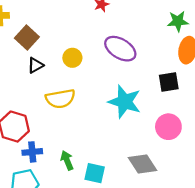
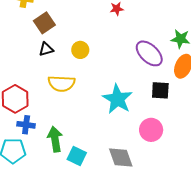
purple ellipse: (120, 49) -> (149, 53), moved
green arrow: (67, 160) -> (55, 139), size x1.4

